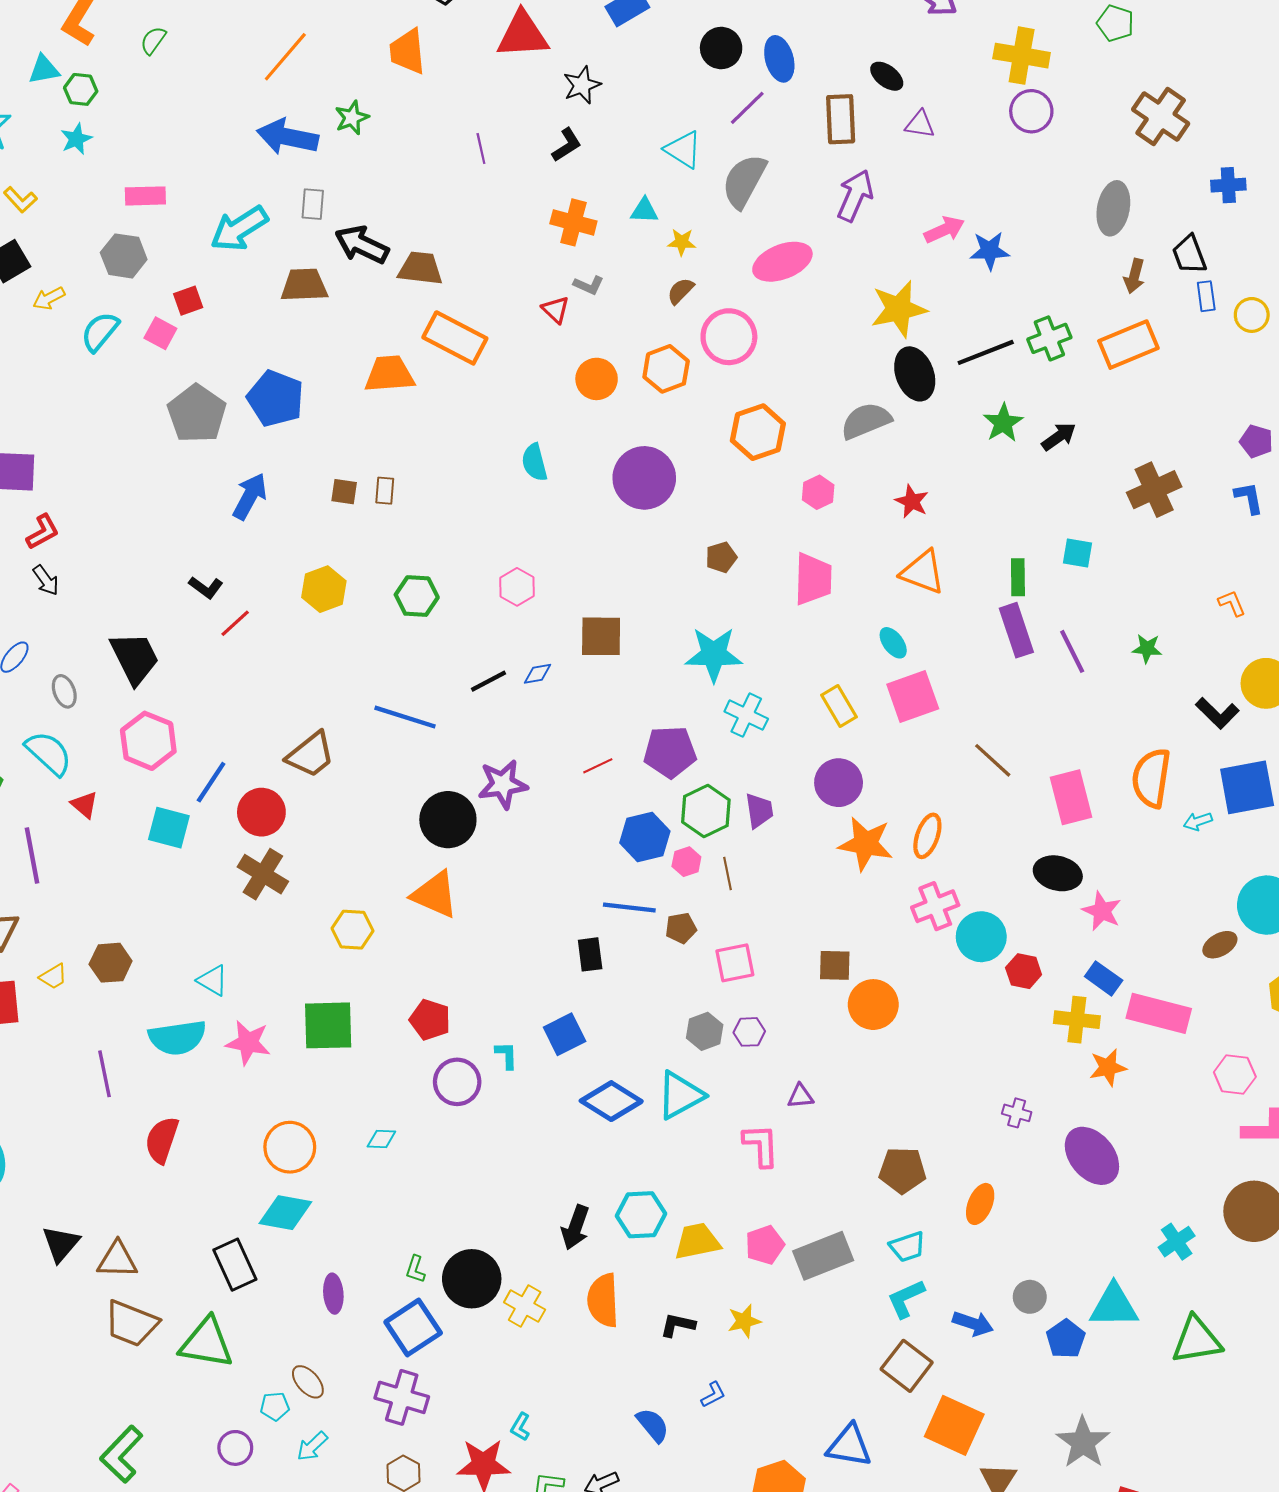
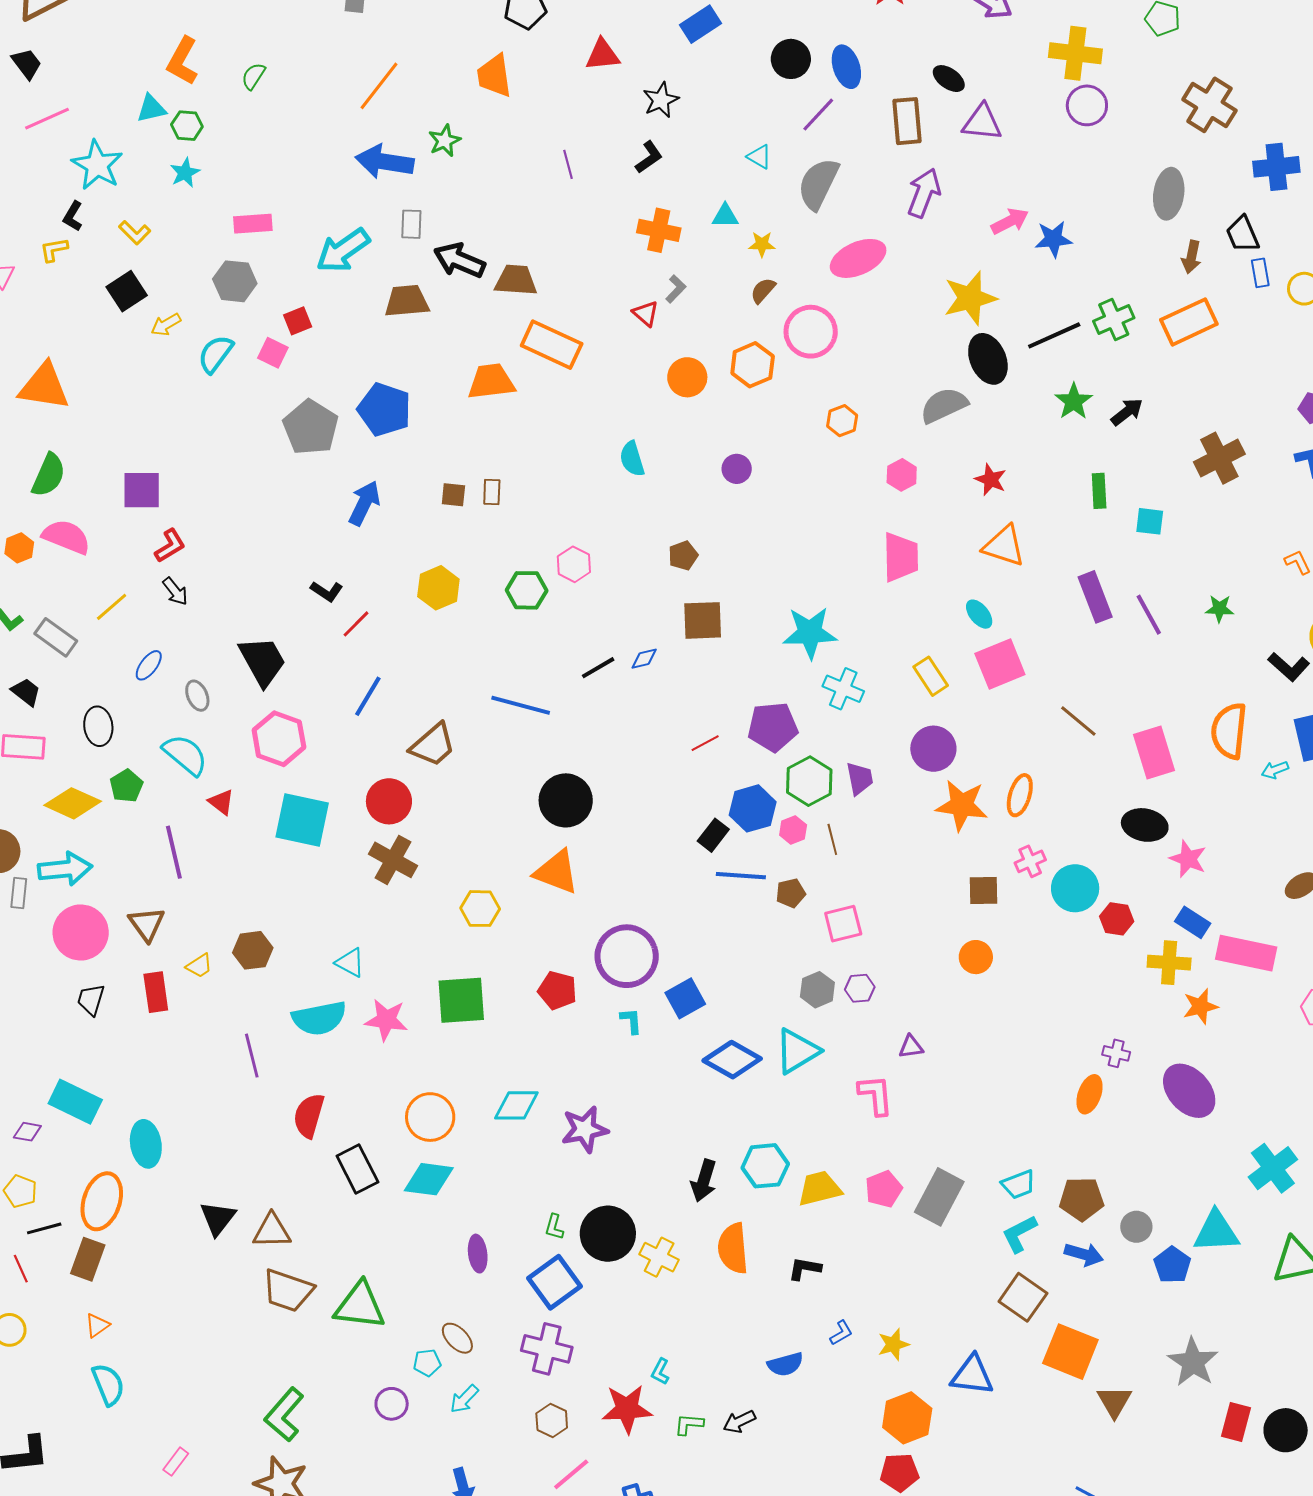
red triangle: (523, 35) -> (603, 55), size x0.7
purple triangle: (920, 124) -> (982, 123), size x1.4
cyan triangle: (683, 150) -> (759, 157), size x0.7
blue cross: (1228, 185) -> (1276, 167), size x1.4
gray L-shape: (589, 285) -> (676, 289), turned -68
orange hexagon: (758, 432) -> (842, 421), size x0.6
purple circle: (644, 478) -> (737, 469), size x0.5
brown pentagon: (721, 557) -> (683, 556), moved
green rectangle: (1018, 577) -> (1099, 491), moved
pink hexagon: (517, 587) -> (574, 564), moved
blue line: (211, 782) -> (368, 696), moved
purple star: (503, 784) -> (585, 1129), moved
cyan square: (169, 828) -> (302, 820), size x1.4
pink cross: (935, 906) -> (1030, 861), size x0.7
black rectangle: (590, 954) -> (713, 835), moved, turned 48
brown square: (835, 965) -> (984, 890), moved
orange circle: (873, 1005) -> (976, 957), size x0.7
purple circle: (457, 1082) -> (627, 956), moved, size x1.4
cyan diamond: (381, 1139) -> (516, 1105), size x1.6
brown pentagon: (903, 1170) -> (1082, 1199), moved
orange ellipse: (980, 1204) -> (1090, 1094), moved
cyan cross: (1177, 1242) -> (1273, 1168), size x1.4
gray rectangle: (823, 1256) -> (939, 1197), turned -38
black rectangle: (235, 1265) -> (357, 1169), moved
yellow star: (744, 1321) -> (893, 1344), moved
blue semicircle: (653, 1425) -> (785, 1364), turned 117

